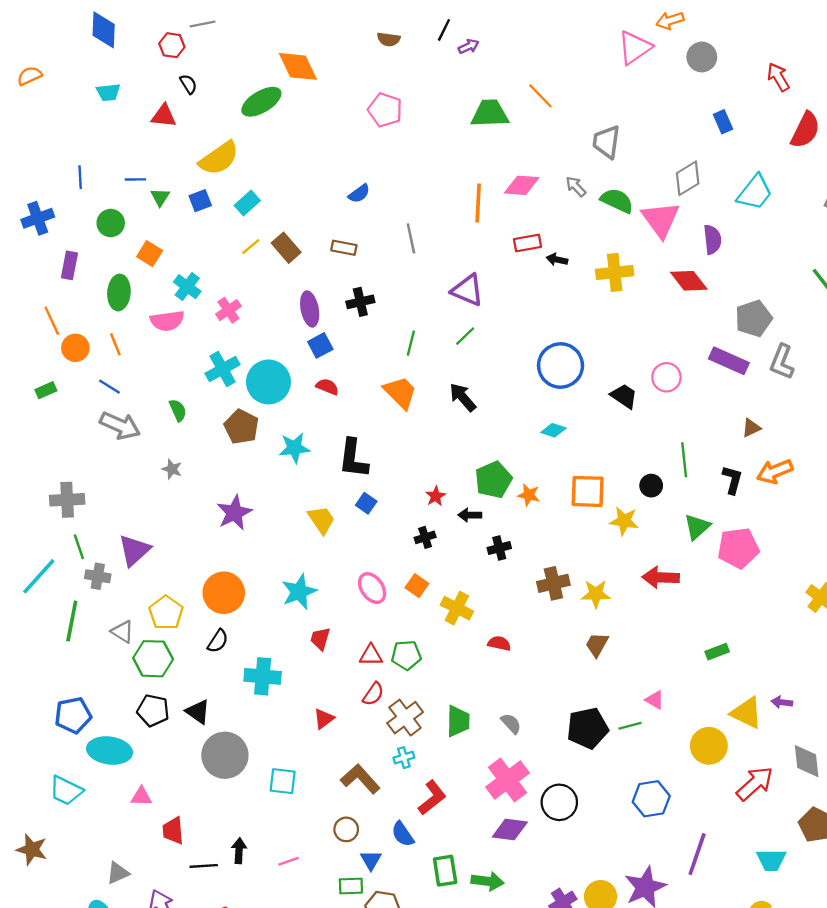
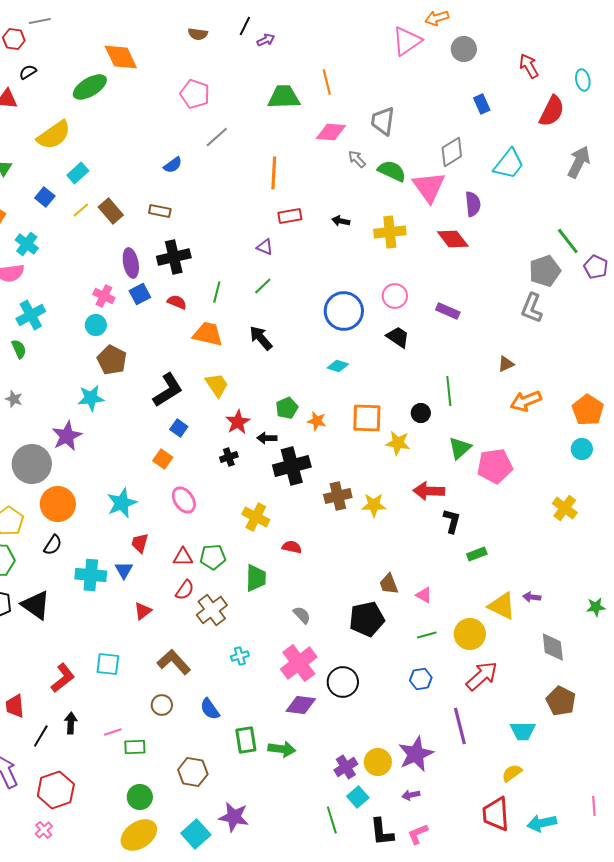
black semicircle: (188, 84) -> (28, 72), turned -90
orange line: (540, 96) -> (327, 82), turned 30
pink diamond: (522, 185) -> (331, 132), moved
blue square: (200, 201) -> (45, 197), moved, turned -30
gray line: (411, 238) -> (217, 137), moved, turned 60
red rectangle: (528, 243) -> (290, 216), moved
purple triangle: (467, 290) -> (265, 247), size x0.6
black cross: (360, 302) -> (174, 257), size x1.4
pink cross: (228, 310) -> (104, 296), moved, turned -30
gray pentagon: (754, 318) -> (545, 271), moved
purple rectangle: (729, 361) -> (448, 311), moved, size x0.7
cyan cross: (223, 369) -> (31, 315), moved
pink circle: (666, 377) -> (395, 296), moved
cyan circle: (268, 382) -> (96, 325), size x0.6
red semicircle: (327, 387) -> (177, 302), moved
orange trapezoid: (400, 393) -> (208, 334), turned -32
brown pentagon: (241, 427) -> (112, 360), moved
cyan star: (294, 448) -> (91, 398), moved
black L-shape: (353, 459) -> (168, 390), turned -129
green pentagon: (493, 480) -> (287, 408), size x0.7
black L-shape: (732, 480) -> (452, 521), moved
red star: (436, 496) -> (238, 422), size x1.4
yellow trapezoid: (321, 520) -> (217, 385), moved
black cross: (499, 548) -> (292, 466), size x1.8
orange square: (417, 586) -> (163, 459), moved
brown trapezoid: (597, 645) -> (389, 584), moved, turned -50
black triangle: (198, 712) -> (36, 605), size x1.4
green trapezoid: (458, 721) -> (256, 578), moved
green line: (630, 726) -> (427, 635), moved
gray circle: (225, 755) -> (32, 464), moved
cyan cross: (404, 758) -> (240, 656), moved
red arrow: (755, 784) -> (482, 676), moved
red L-shape: (432, 798) -> (63, 678), moved
blue hexagon: (651, 799) -> (421, 679), size x0.7
purple line: (697, 854) -> (460, 726), turned -33
blue triangle: (371, 860) -> (124, 570), moved
black line: (204, 866) -> (41, 736), turned -55
green rectangle: (351, 886) -> (135, 747), moved

